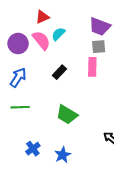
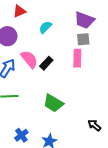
red triangle: (42, 17) -> (19, 11), moved
pink semicircle: (41, 40) -> (29, 59), moved

